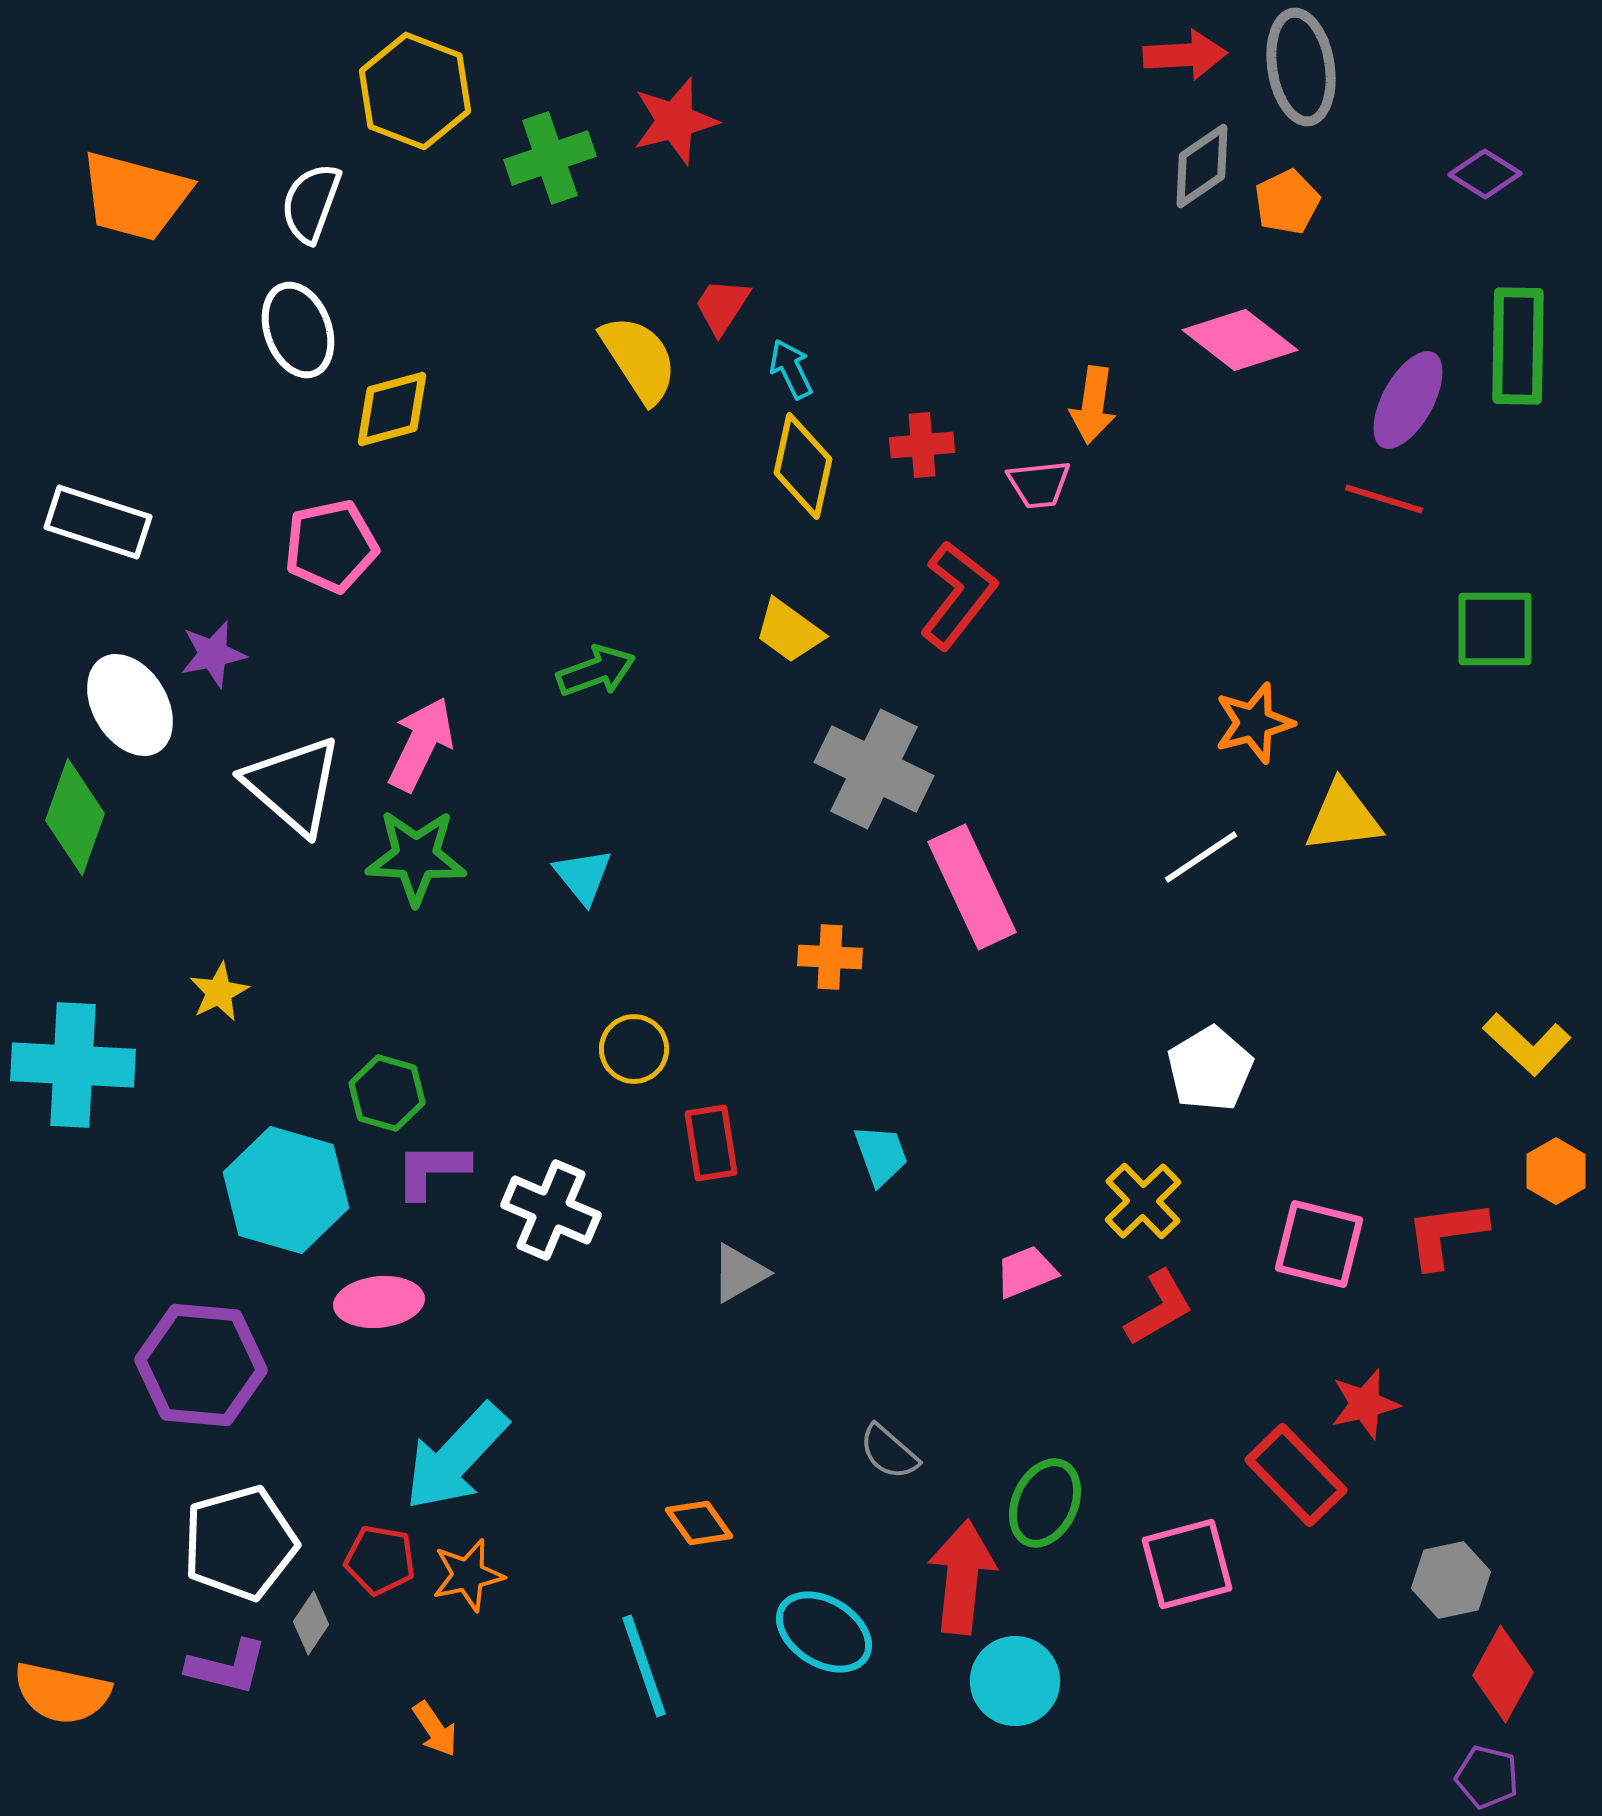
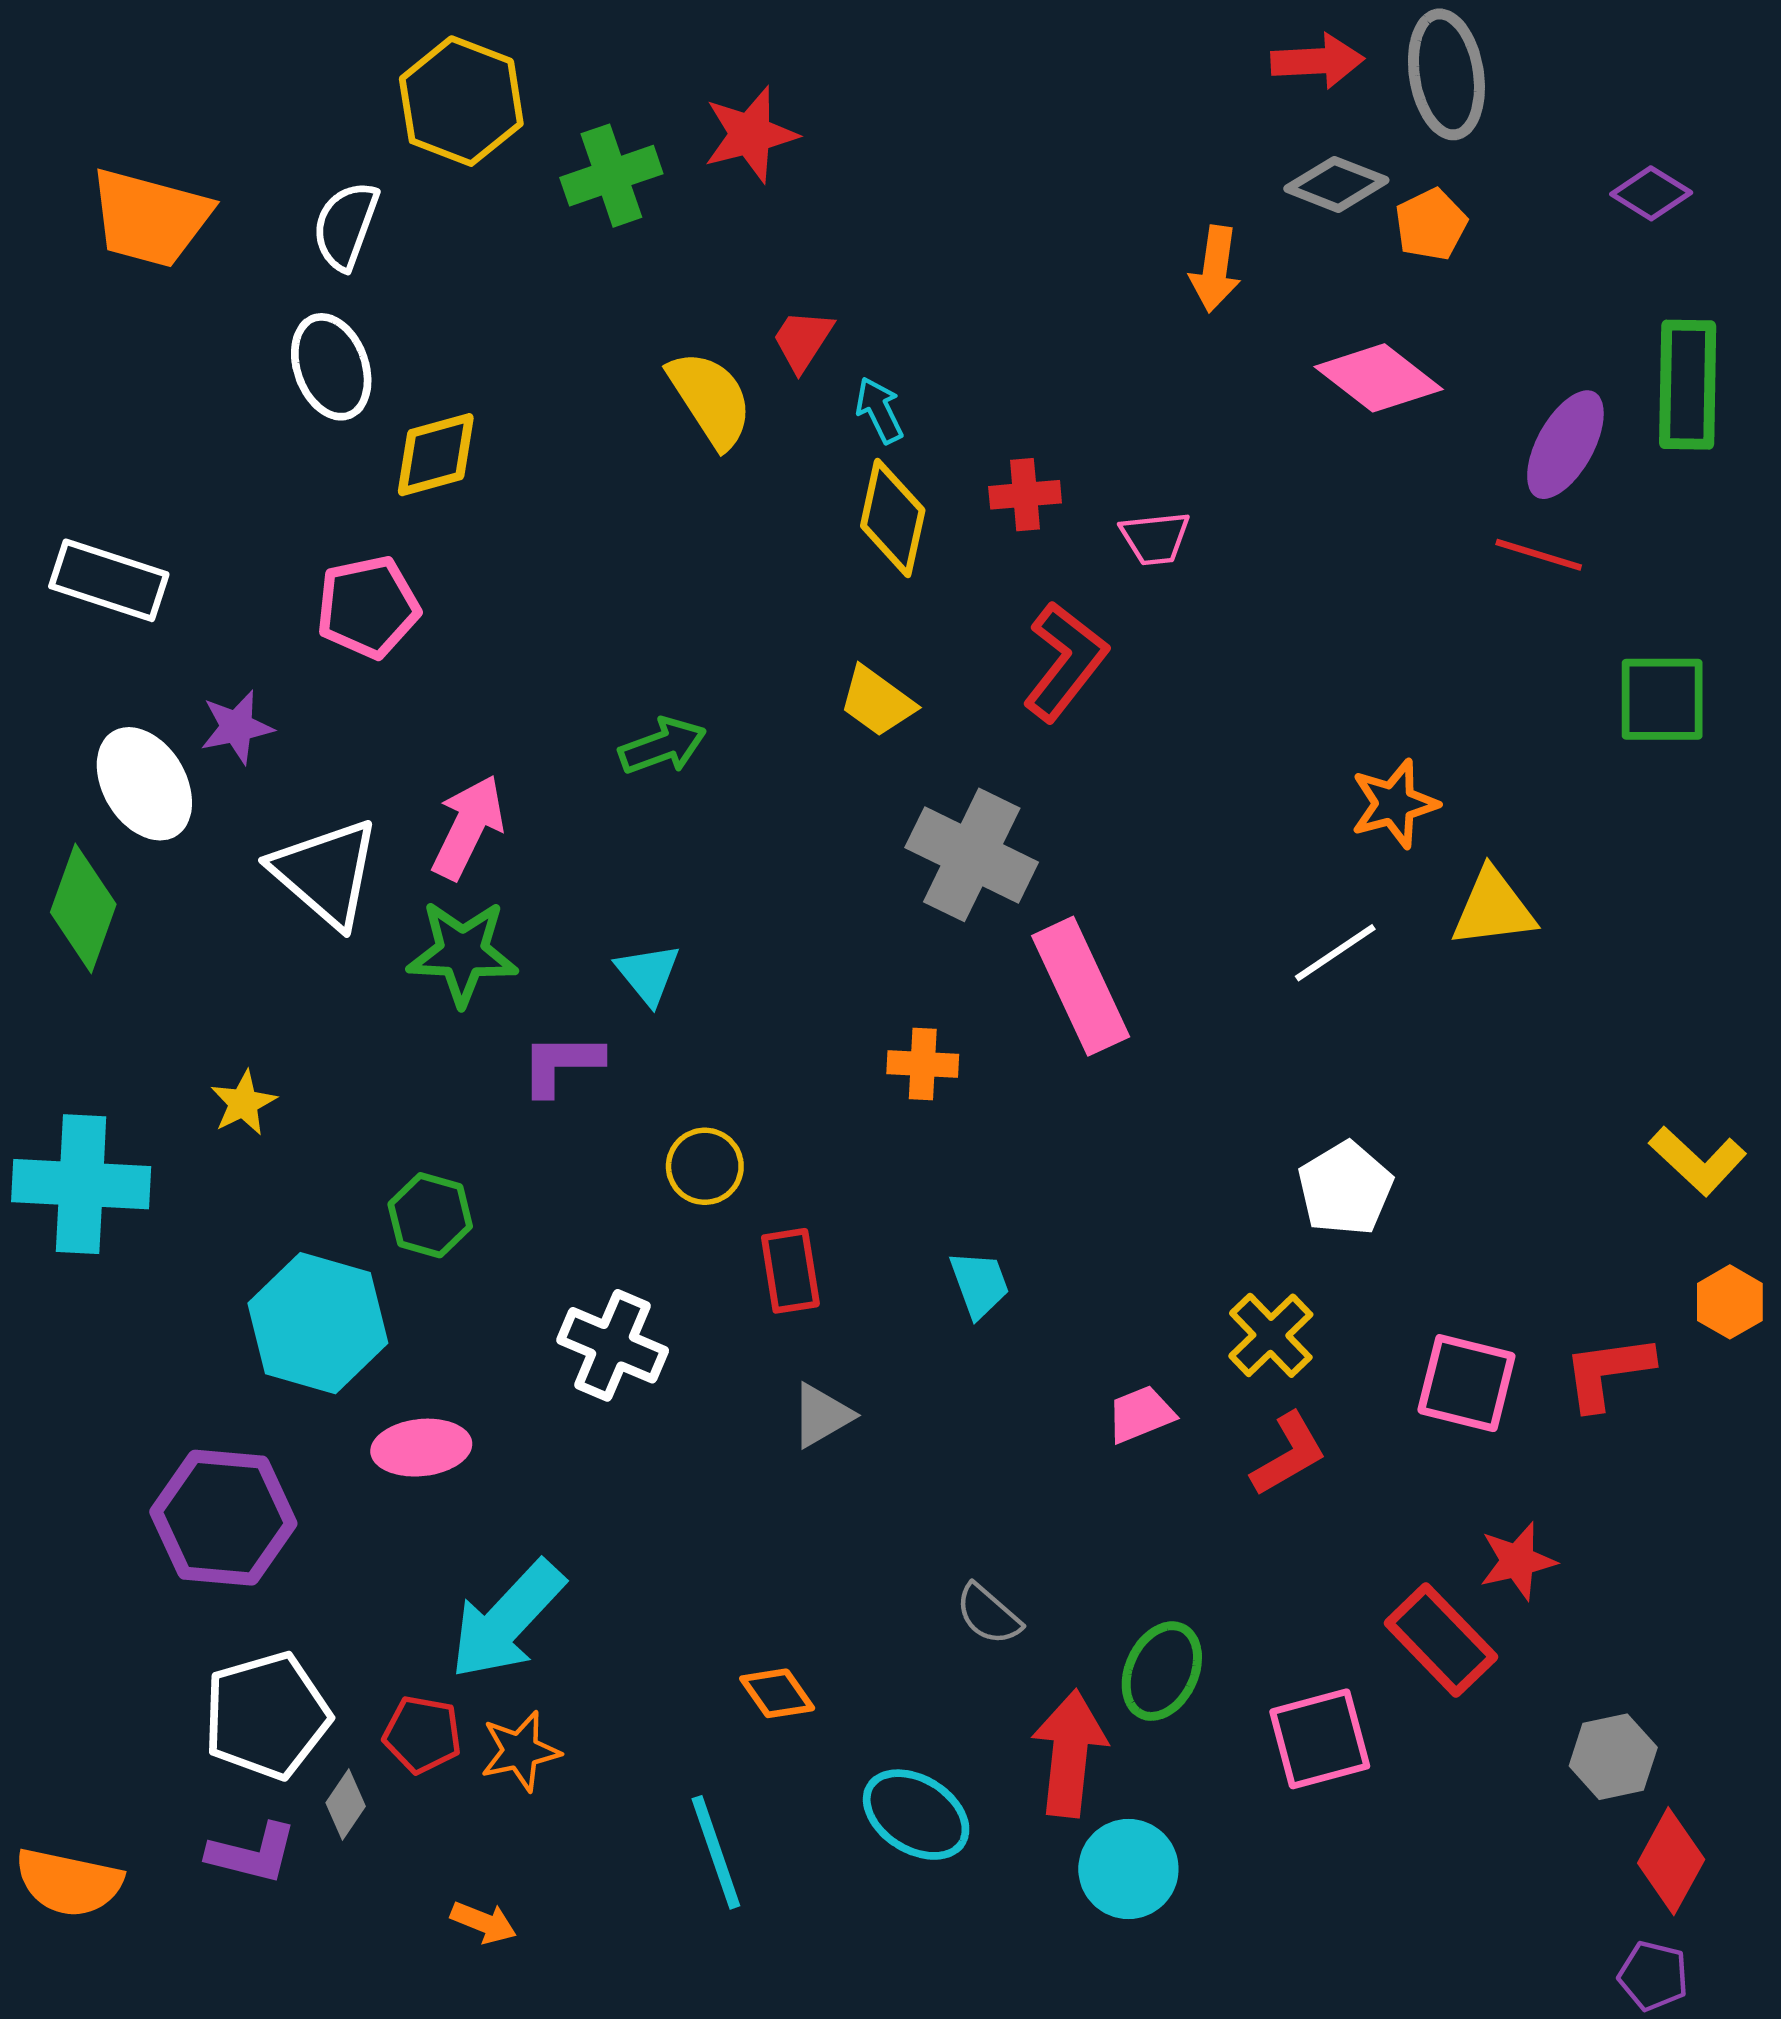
gray diamond: (1202, 166) -> (1336, 184), turned 56
orange arrow: (1093, 405) -> (1215, 269), moved
purple L-shape: (432, 1170) -> (561, 1064), moved
orange arrow: (435, 1729) -> (484, 1922), turned -34

